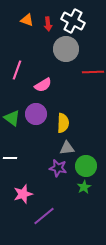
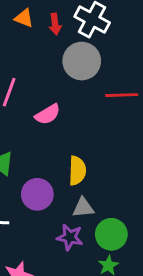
purple circle: (36, 114) -> (37, 194), moved

